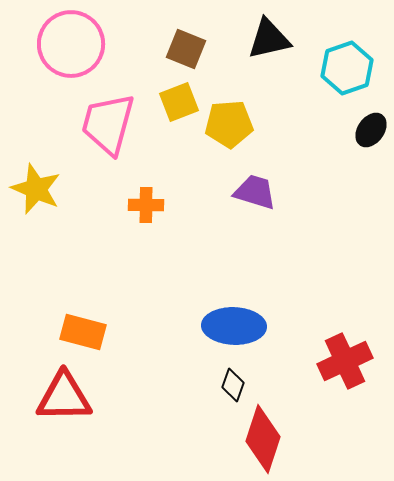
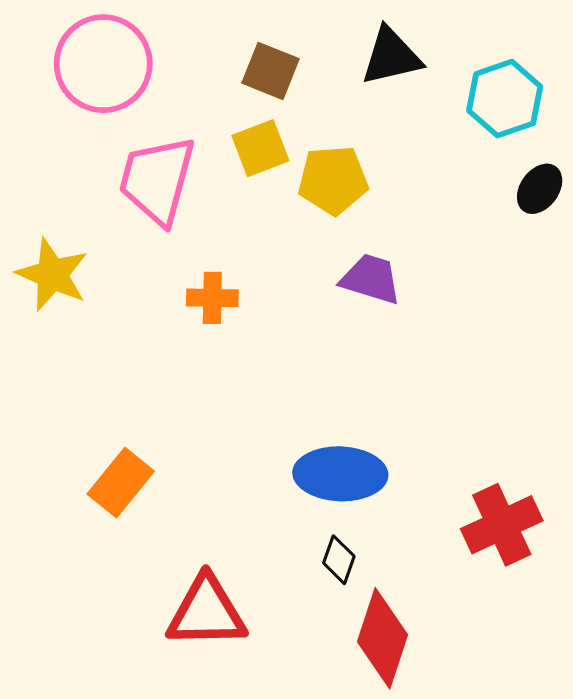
orange rectangle: (83, 332) -> (121, 483), turned -66
red triangle: (64, 397) -> (207, 612), moved

